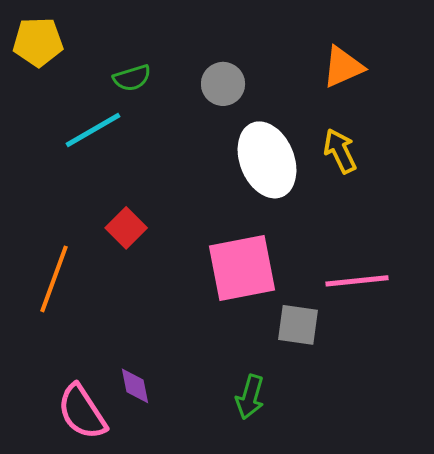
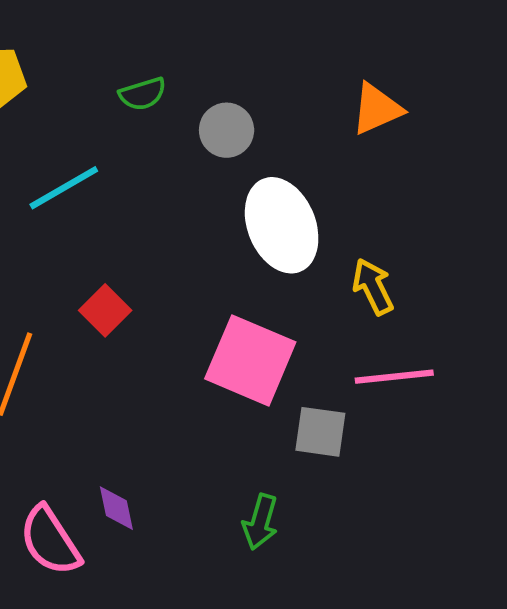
green semicircle: (132, 78) -> (143, 94), moved
yellow arrow: (340, 151) -> (373, 287), moved
pink square: (242, 268) -> (250, 360), turned 34

